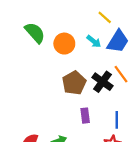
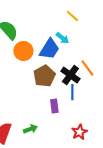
blue trapezoid: (118, 41) -> (49, 49), moved
orange circle: (64, 44) -> (23, 51), moved
blue line: (117, 120) -> (72, 92), moved

